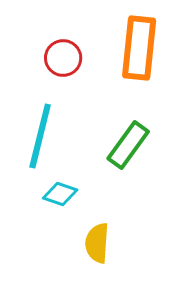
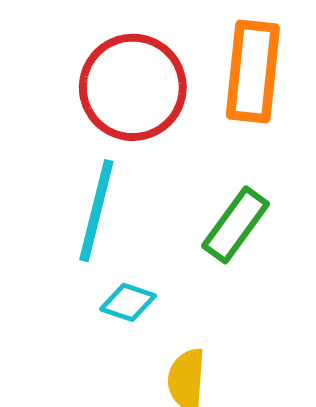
red circle: (63, 58) -> (133, 87), size x1.8

